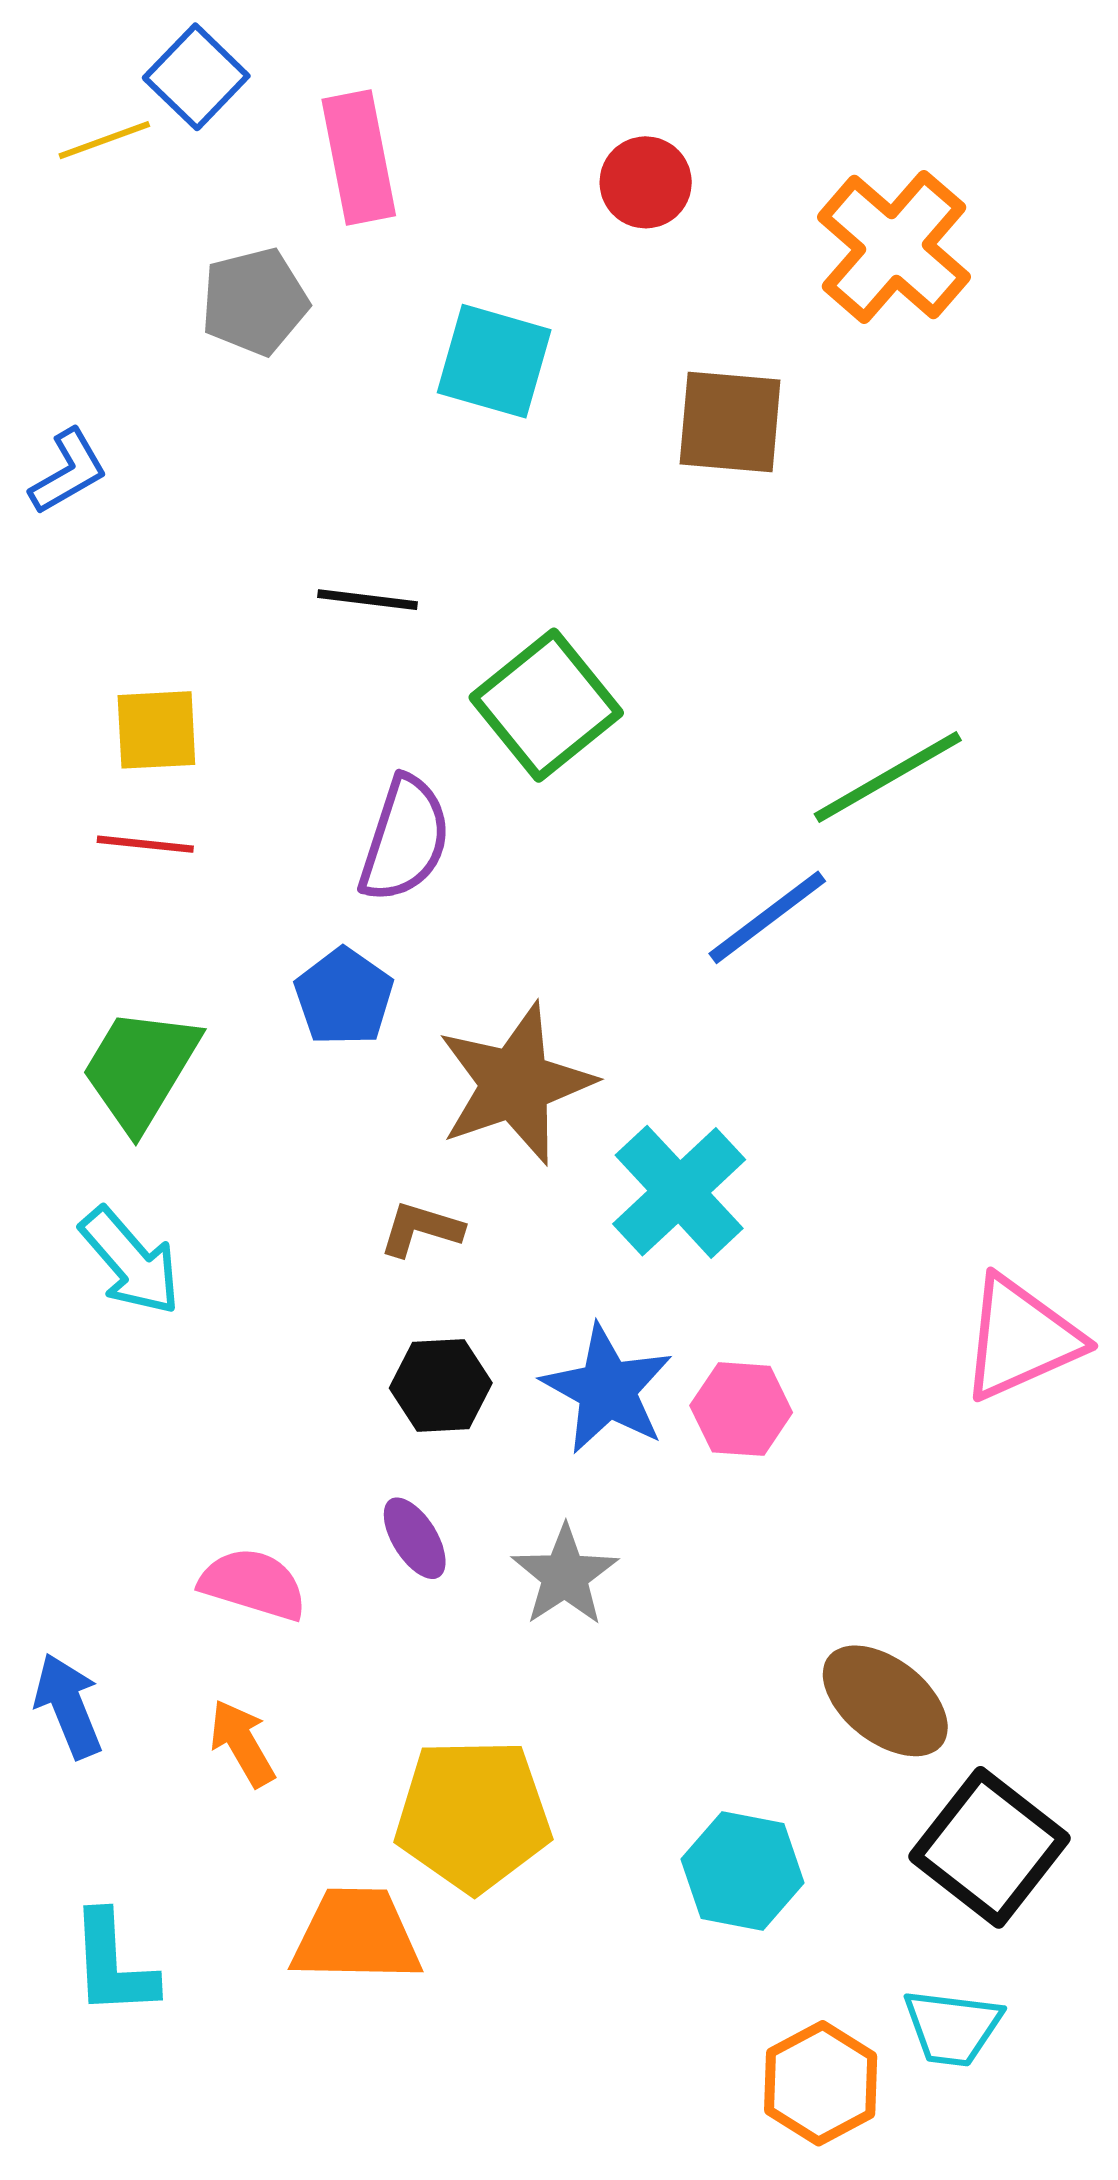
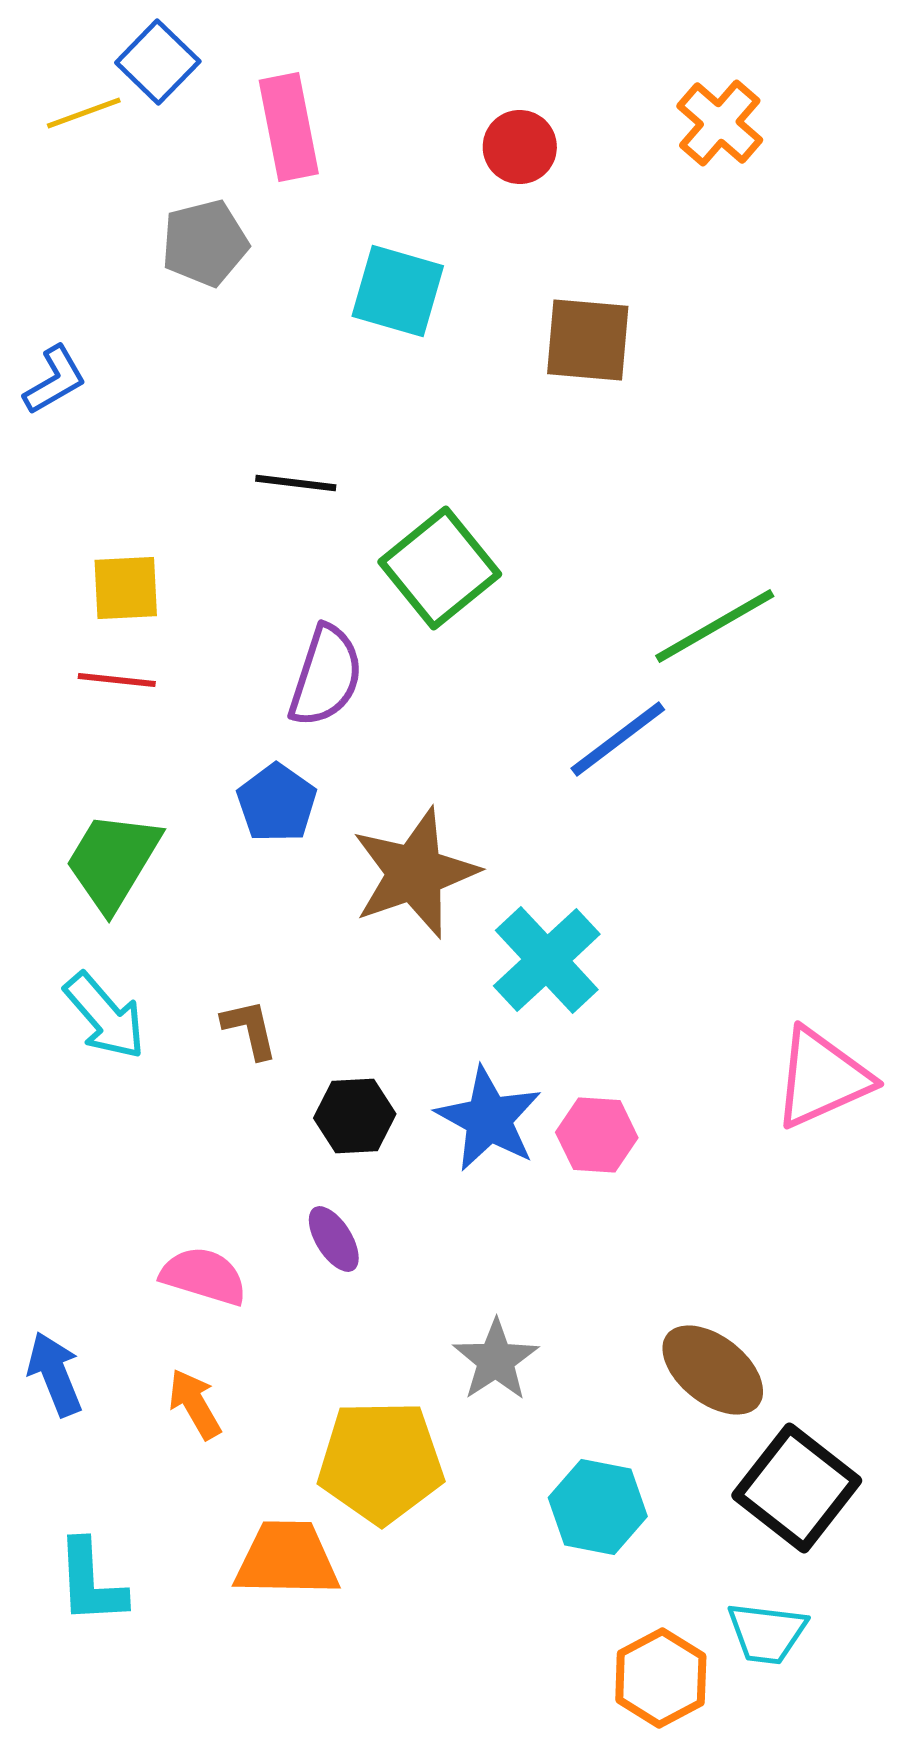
orange cross: (894, 247) -> (720, 123), moved, size x0.7
brown L-shape: (421, 1229) -> (250, 1029), moved, turned 60
gray star: (565, 1575) -> (496, 1360), moved

